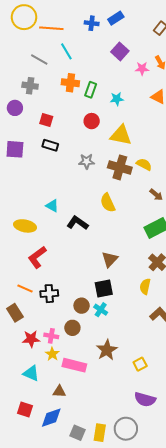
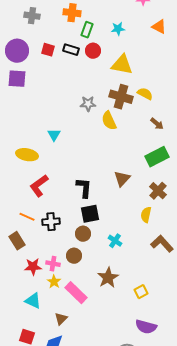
green rectangle: (91, 90) -> (87, 30), moved
purple circle: (15, 108) -> (17, 51), moved, size x1.5
black rectangle: (50, 145) -> (71, 50), moved
gray star: (87, 161) -> (88, 104), moved
yellow semicircle: (108, 203) -> (109, 121), moved
cyan triangle: (52, 206) -> (54, 135), turned 32
black L-shape: (77, 223) -> (84, 188), moved, turned 60
brown triangle: (110, 259) -> (122, 179), moved
black square: (104, 288) -> (90, 214), moved
cyan cross: (101, 310) -> (115, 241), moved
pink rectangle: (74, 365) -> (76, 293), turned 30
brown triangle: (59, 391) -> (61, 319), turned -48

